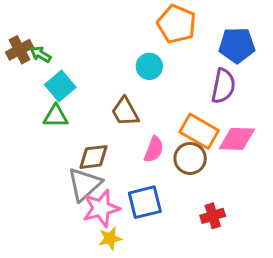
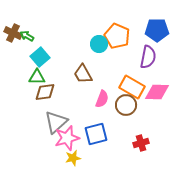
orange pentagon: (176, 24) -> (117, 36), moved
brown cross: (20, 50) -> (13, 33), turned -36
brown diamond: (93, 157) -> (45, 92), moved

